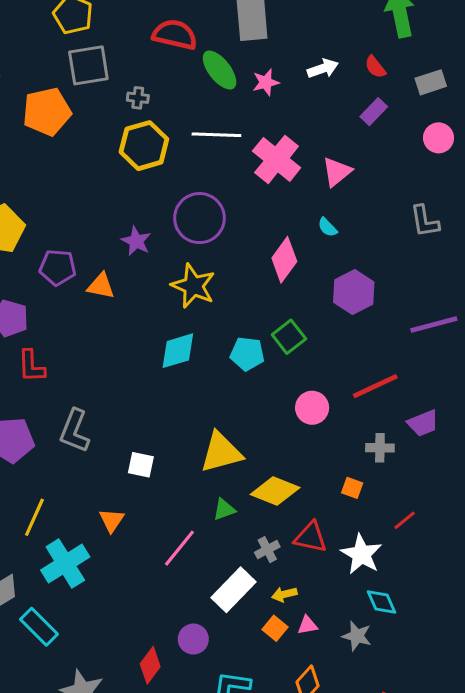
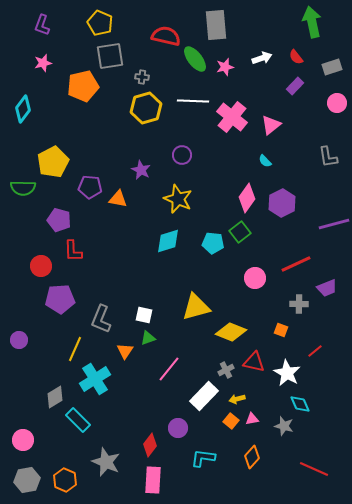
purple circle: (199, 218) -> (182, 155), size x0.6
pink diamond: (284, 260) -> (247, 198), moved
gray L-shape: (75, 431) -> (101, 319), moved
green triangle: (224, 510) -> (148, 338), moved

